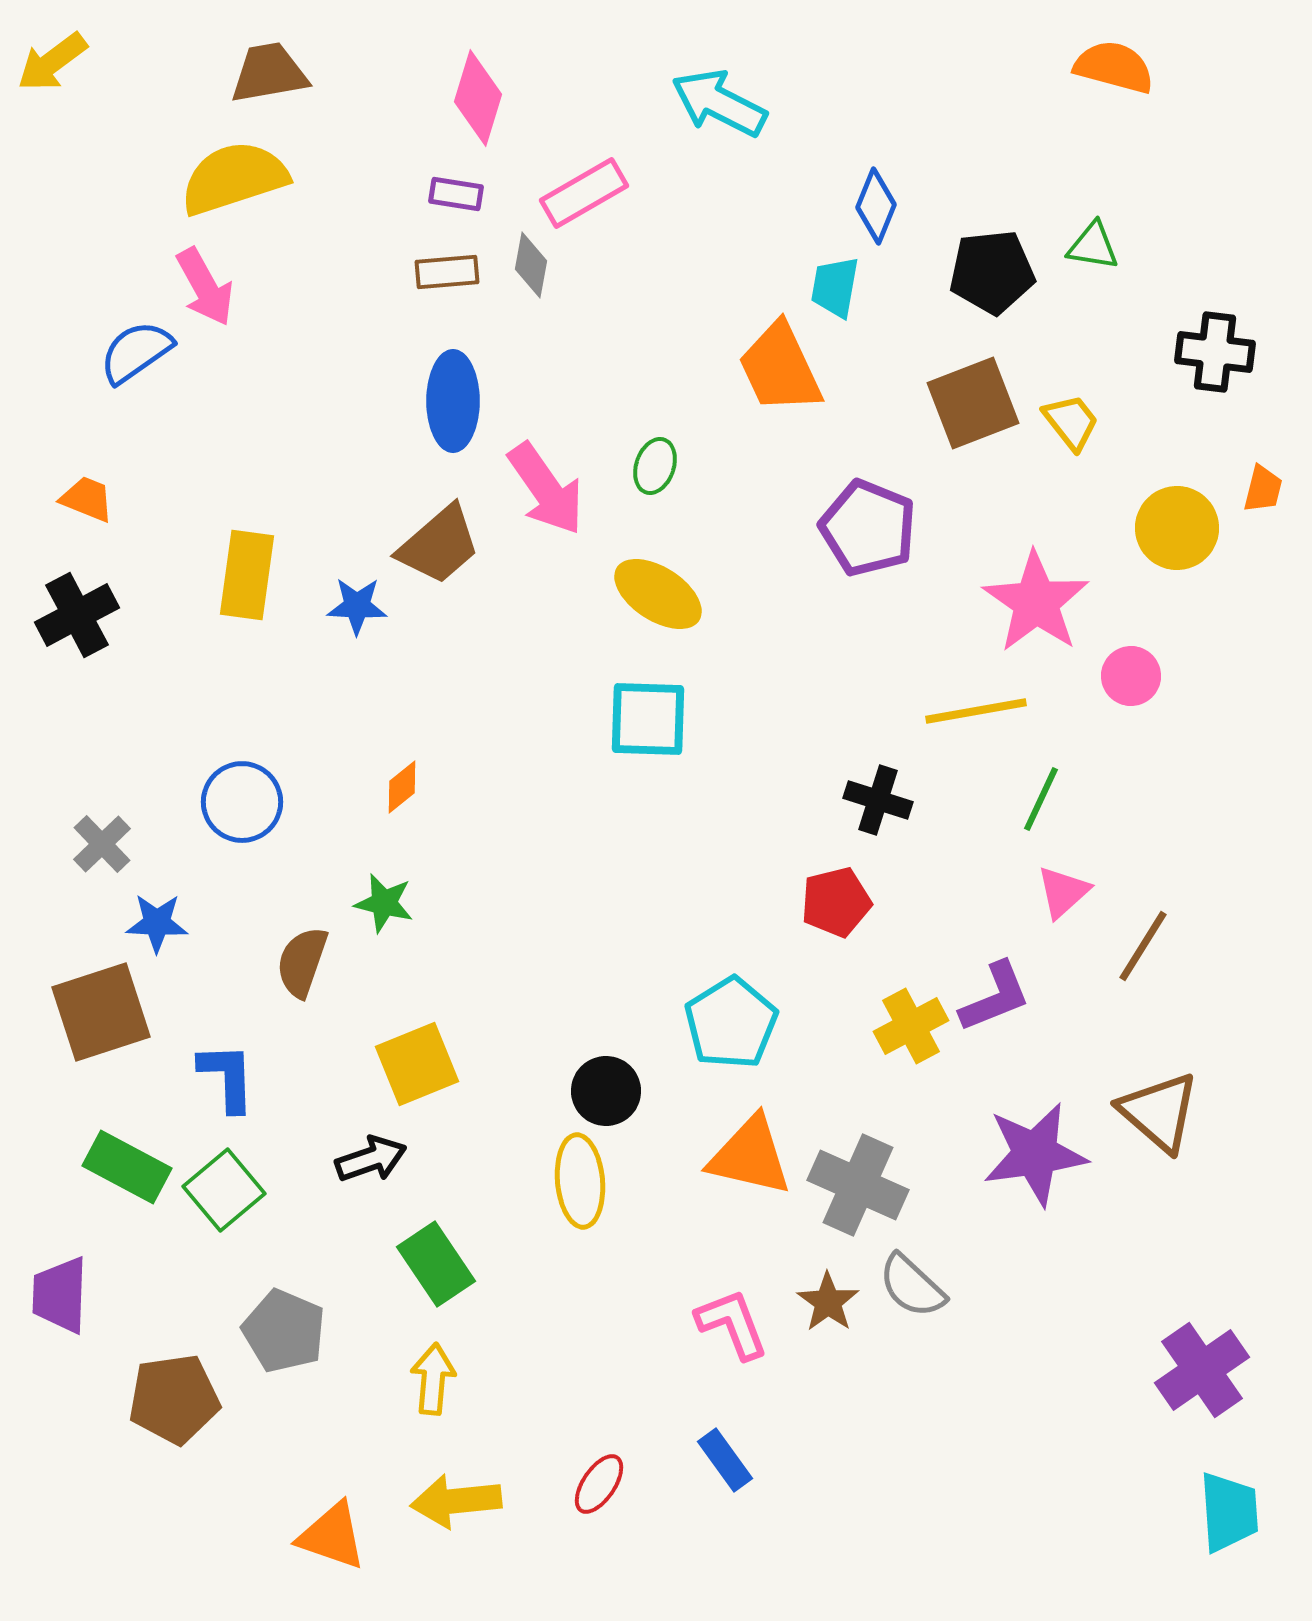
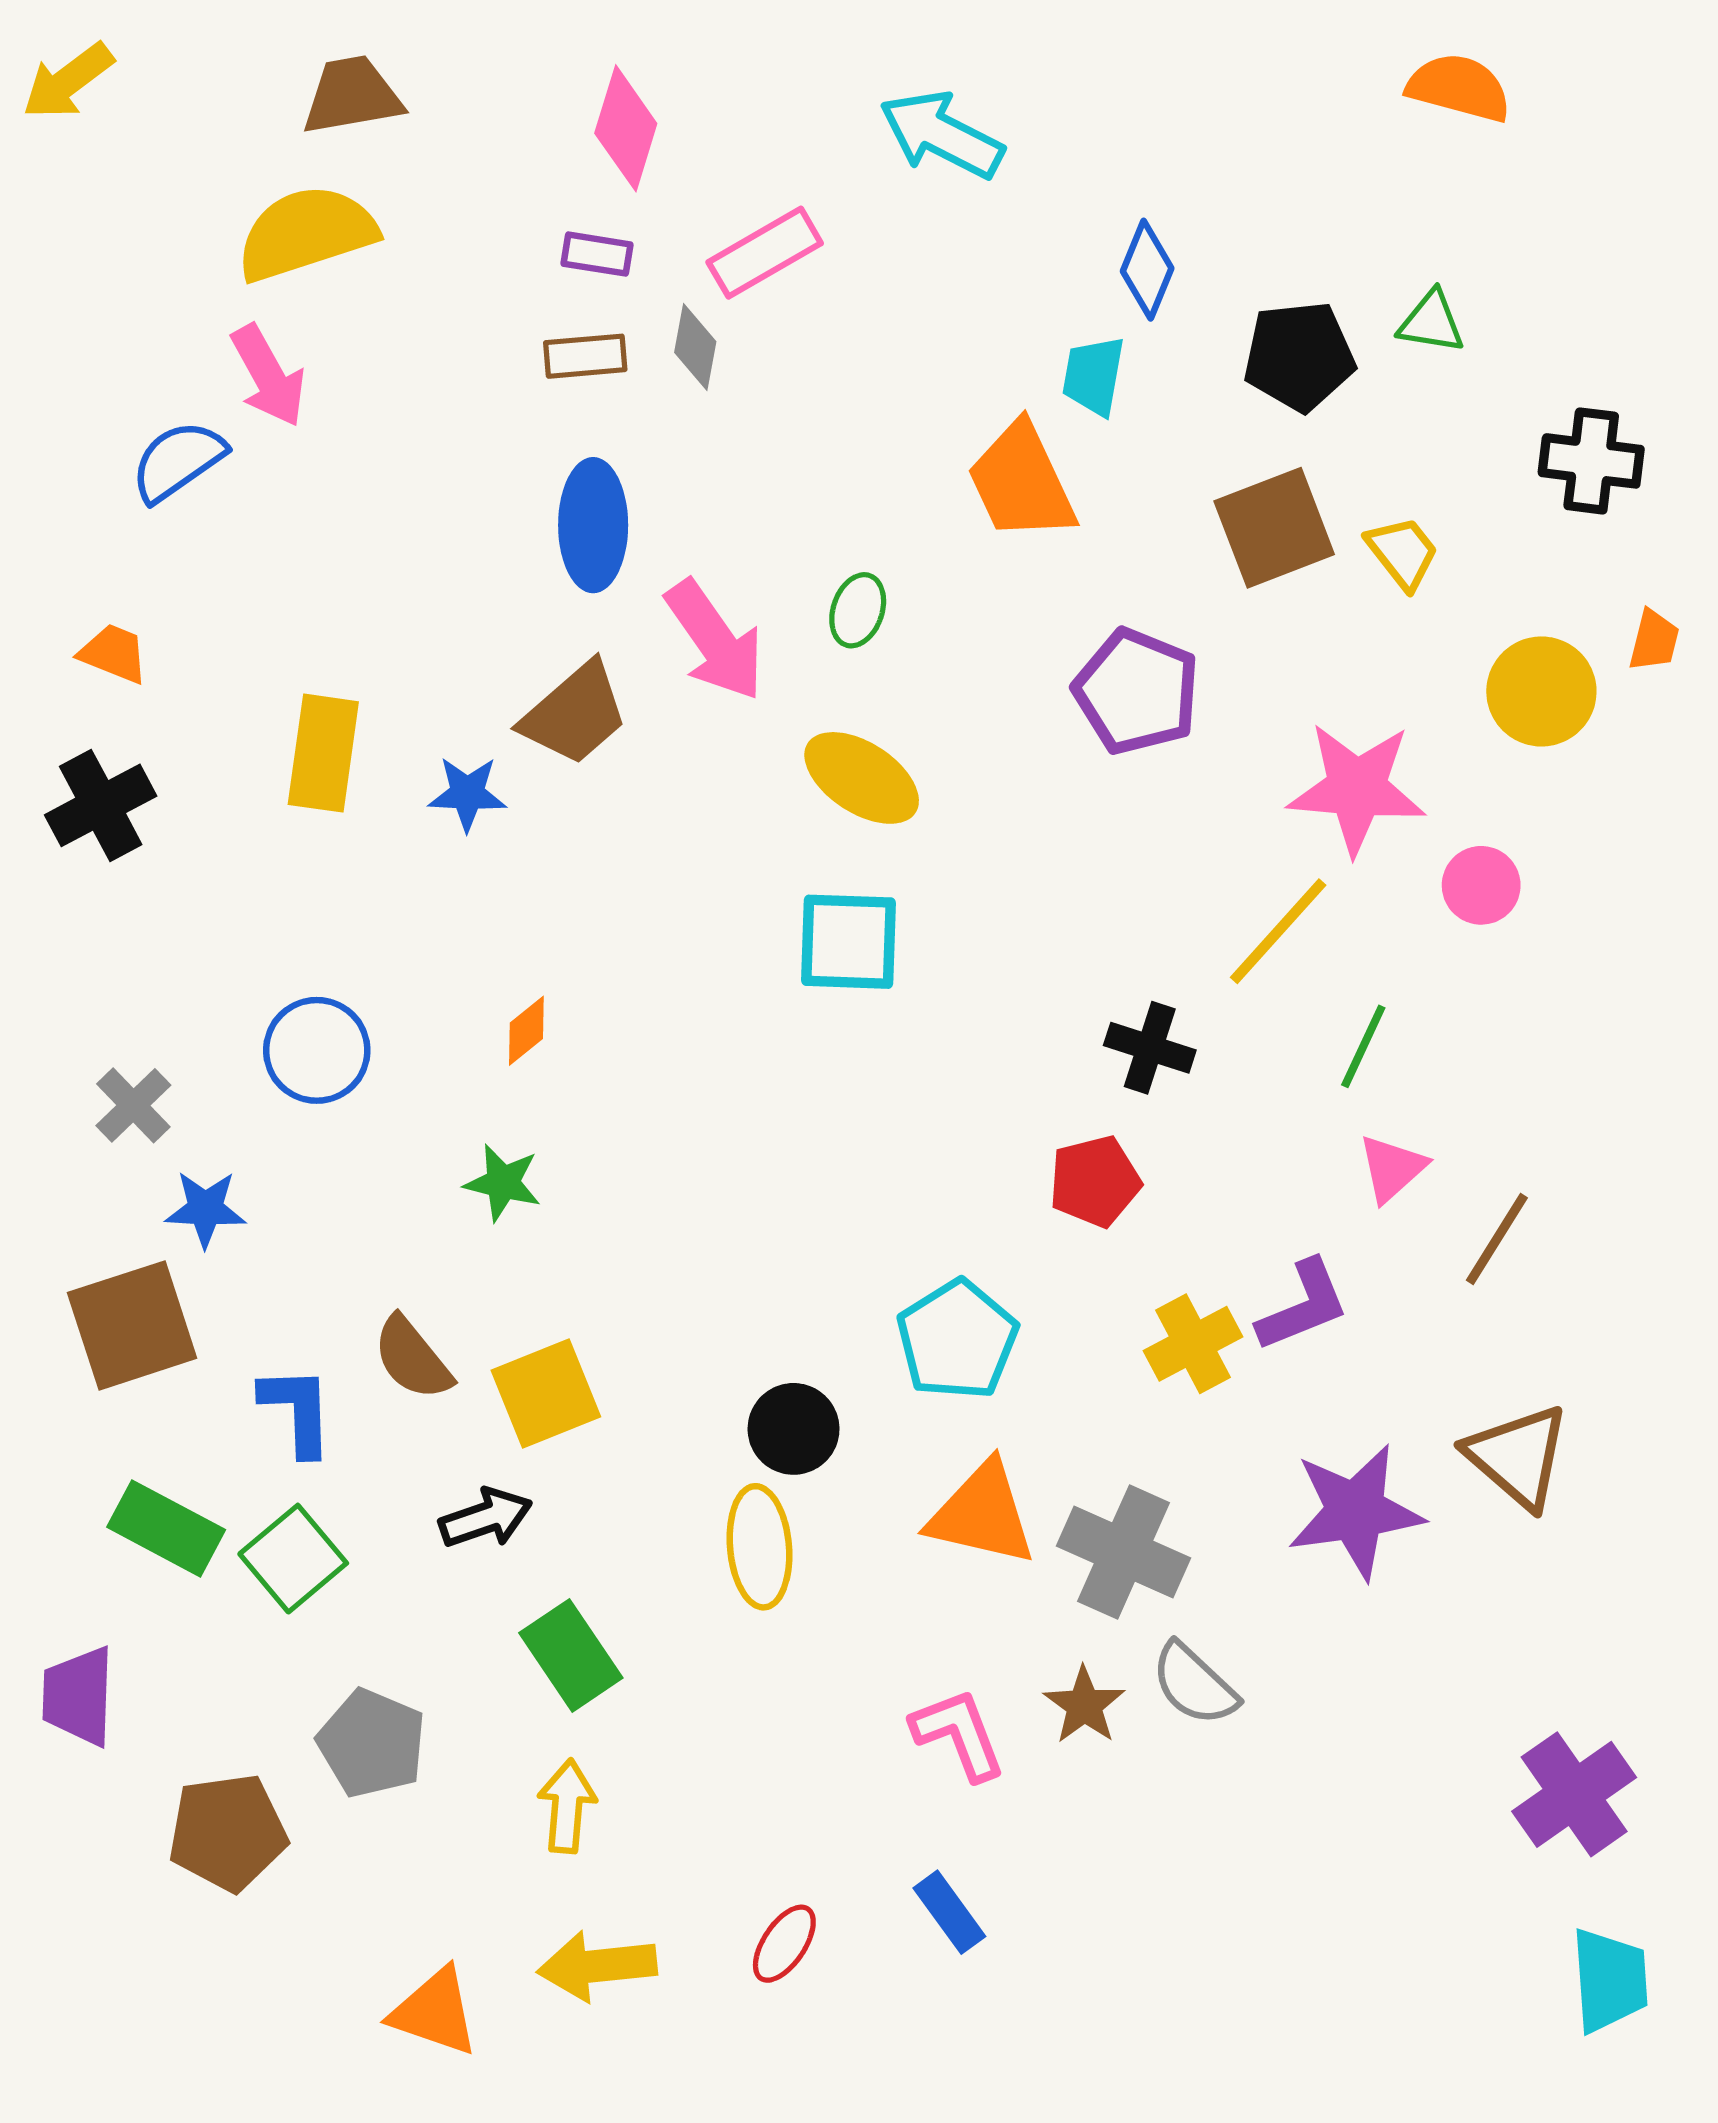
pink star: (1036, 602) -> (1357, 788), turned -30
yellow line: (976, 711) -> (1278, 931), turned -38
brown semicircle: (302, 962) -> (412, 1358), moved, turned -58

